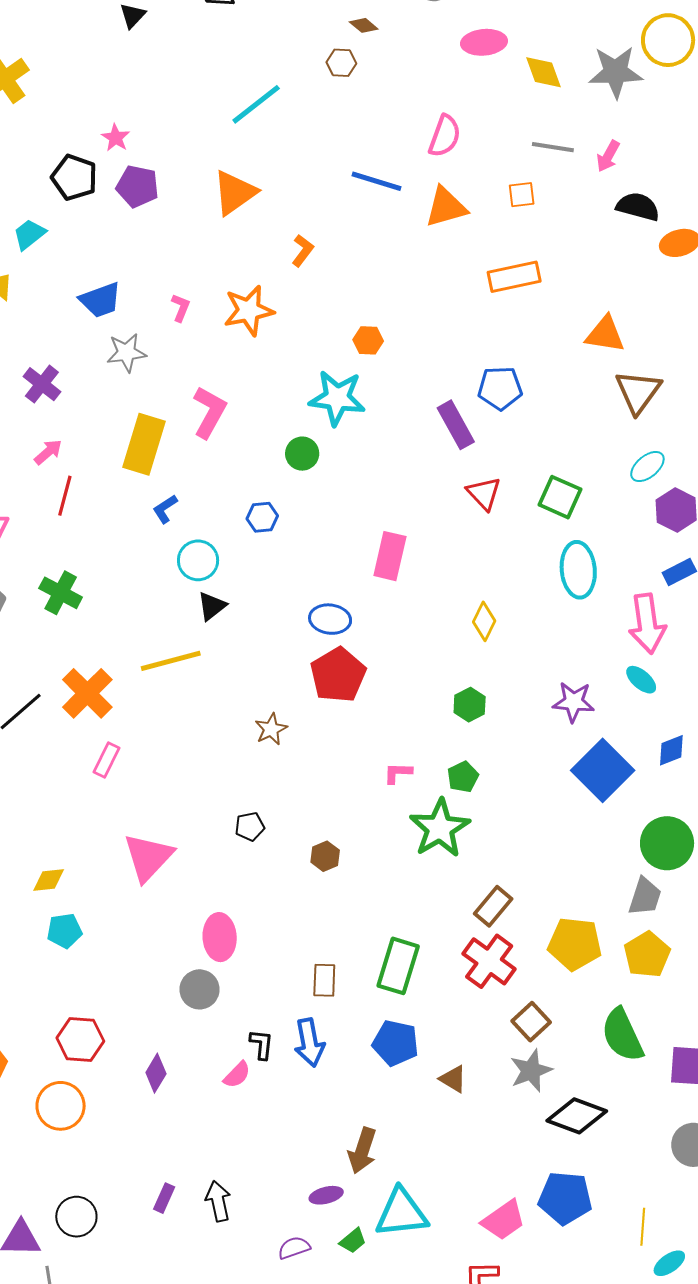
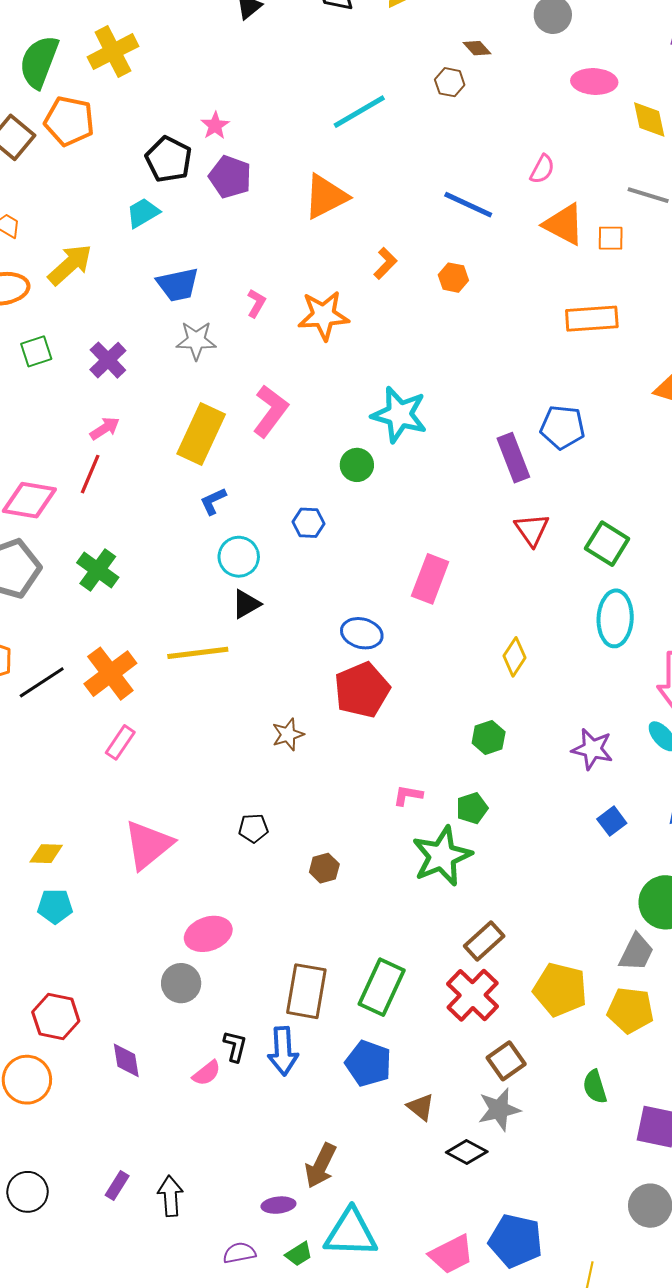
pink semicircle: (445, 136) -> (542, 169), size x0.7
orange triangle: (446, 207) -> (564, 224), moved, turned 36
cyan trapezoid: (29, 234) -> (143, 213), moved
orange hexagon: (368, 340) -> (453, 278), moved
red line: (65, 496) -> (90, 474), moved
blue square: (603, 770) -> (612, 821), size x0.5
pink ellipse: (220, 937) -> (208, 934), turned 66
yellow pentagon: (647, 955) -> (630, 1010), turned 30
brown rectangle: (324, 980) -> (306, 991), size x1.6
green semicircle: (622, 1035) -> (595, 1087), size x0.6
purple diamond: (156, 1073) -> (126, 1060), turned -48
black diamond: (577, 1116) -> (467, 1152), moved, size x0.7

